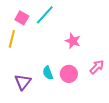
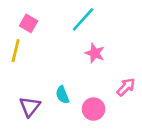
cyan line: (45, 15) -> (83, 19), moved
pink circle: (69, 74) -> (93, 109), moved

